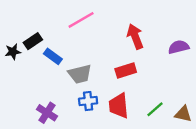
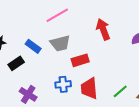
black rectangle: (33, 41) -> (16, 63), moved
red rectangle: (126, 70) -> (80, 60), moved
gray trapezoid: (80, 74) -> (60, 43), moved

